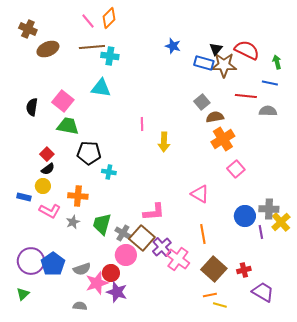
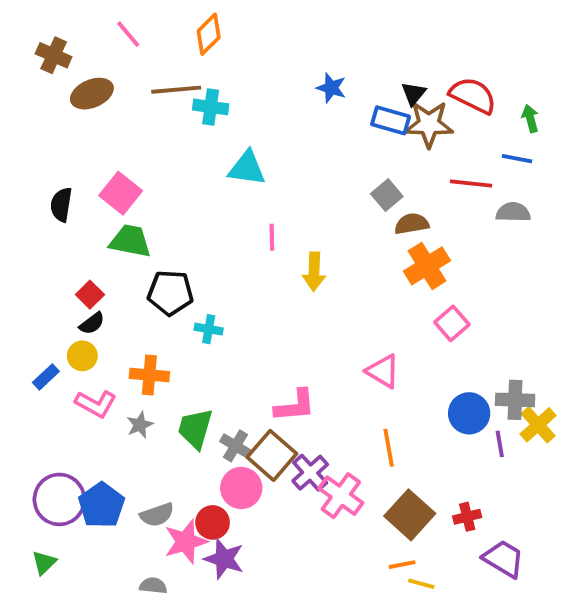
pink line: (88, 21) -> (128, 34), moved
cyan triangle: (101, 88) -> (247, 168), moved
blue rectangle: (24, 197) -> (46, 377), turned -56

